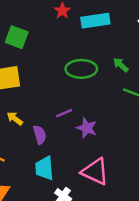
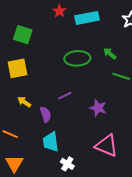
purple star: (87, 128) -> (98, 108), moved
pink triangle: (95, 172) -> (107, 145), moved

